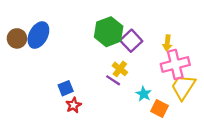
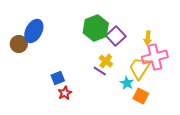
brown circle: (17, 38) -> (19, 44), moved
yellow trapezoid: (183, 87) -> (140, 68), moved

